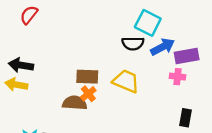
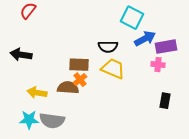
black semicircle: (133, 43) -> (108, 47), moved
yellow arrow: (16, 85) -> (37, 93), moved

